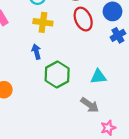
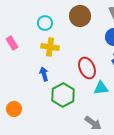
red ellipse: (83, 19) -> (87, 68), moved
cyan triangle: (98, 77) -> (101, 88), moved

